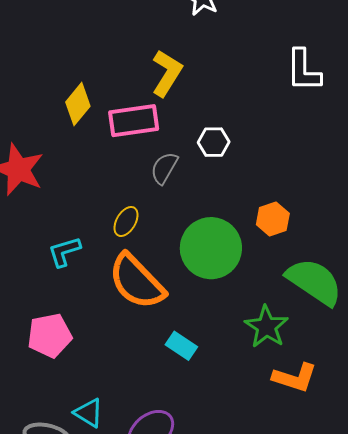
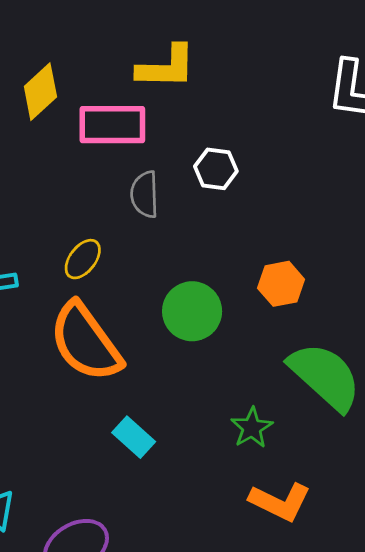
yellow L-shape: (167, 73) -> (166, 67), turned 51
gray semicircle: (164, 168) -> (145, 194), turned -40
green circle: (211, 248) -> (192, 311), size x0.7
green star: (266, 327) -> (252, 428), size x0.7

